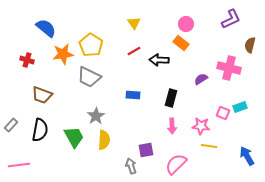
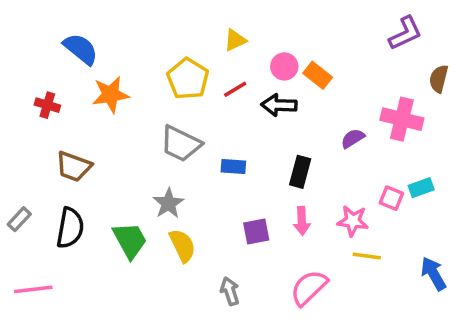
yellow triangle: (134, 23) -> (235, 40), turned 40
pink circle: (186, 24) -> (284, 66), moved
yellow pentagon: (91, 45) -> (188, 79), moved
gray trapezoid: (89, 77) -> (181, 144), moved
yellow semicircle: (104, 140) -> (182, 245), turned -30
purple square: (146, 150) -> (256, 231), moved

